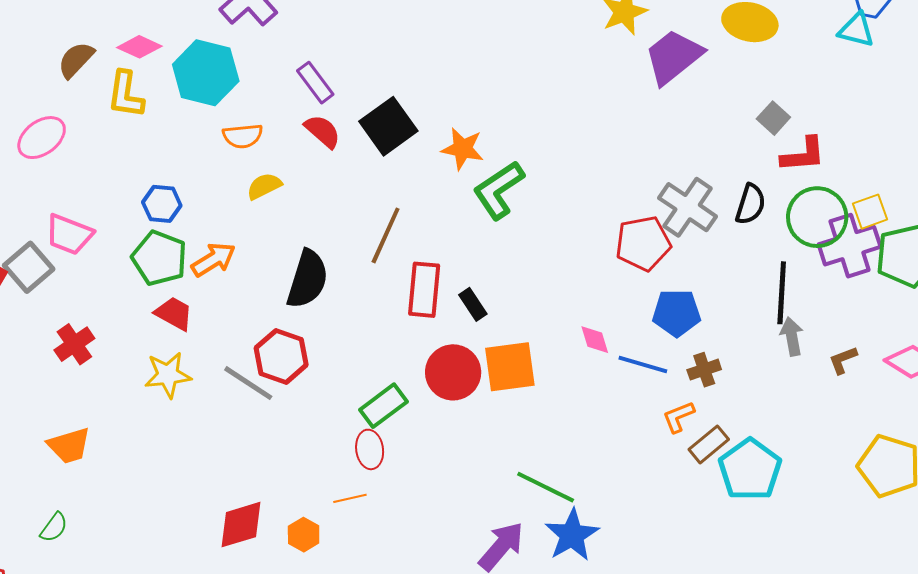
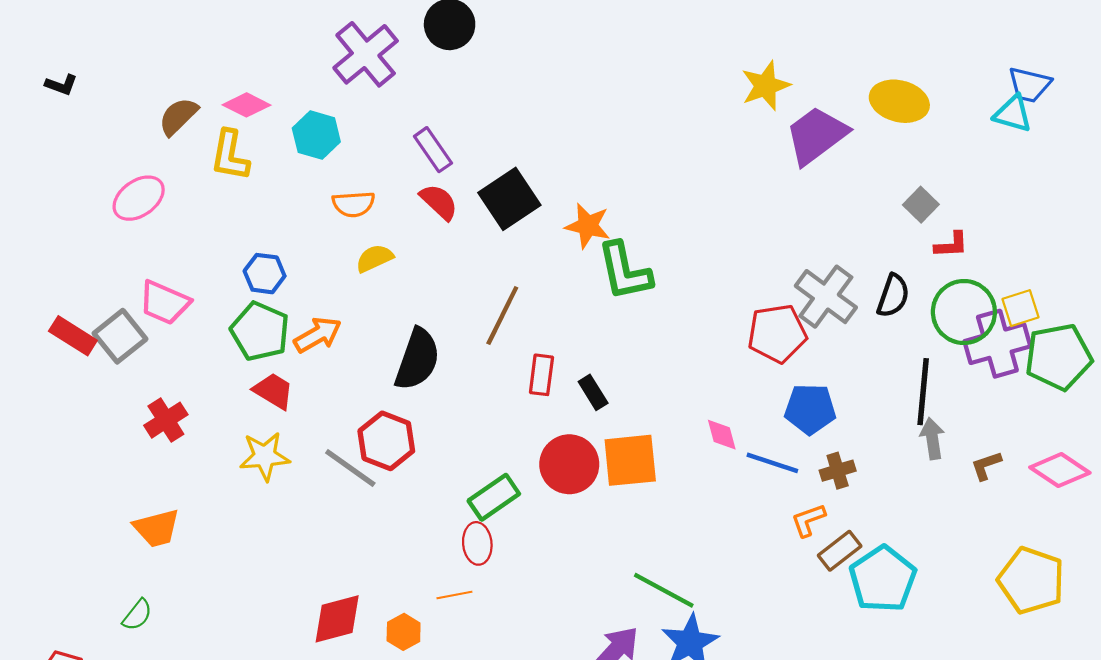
cyan hexagon: (206, 73) -> (316, 135), size x0.7
red L-shape: (803, 155) -> (951, 245), size x0.7
green L-shape: (499, 190) -> (625, 271), turned -70
red rectangle: (424, 290) -> (541, 375), size x0.7

